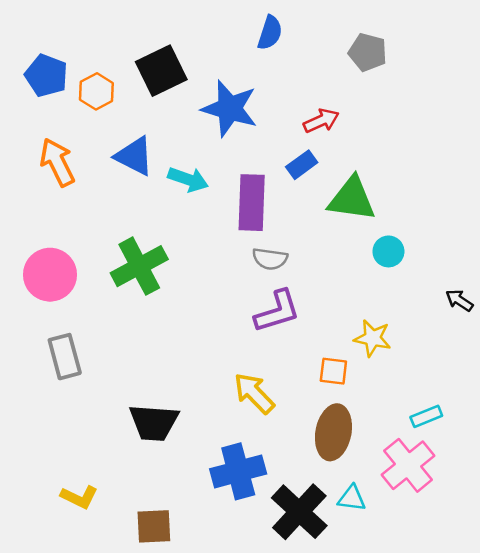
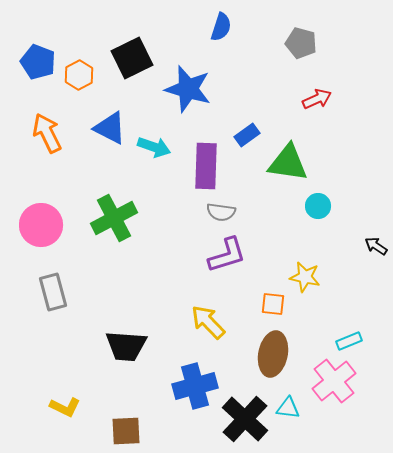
red arrow: (321, 121) -> (317, 99), moved

